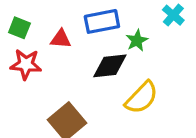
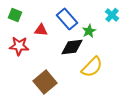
blue rectangle: (102, 21) -> (67, 19), turned 60
green square: (19, 28) -> (15, 15), moved

